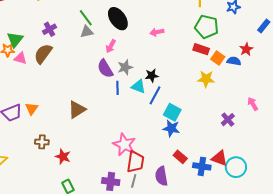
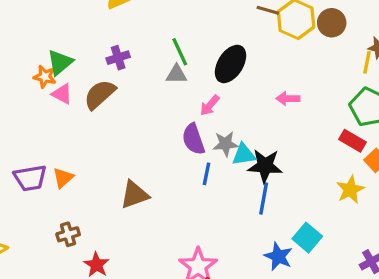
black ellipse: (118, 19) -> (230, 64), turned 55
black star: (152, 76) -> (265, 166), size x1.5
yellow star: (206, 79) -> (350, 190), turned 30
cyan triangle: (138, 86) -> (244, 155), moved, turned -42
blue line: (155, 95) -> (264, 198), turned -30
cyan square: (172, 112) -> (307, 238), moved
brown cross: (42, 142) -> (68, 234), turned -32

